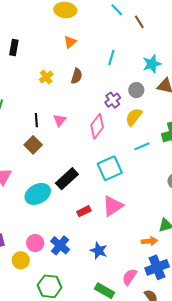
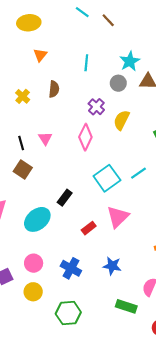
gray circle: (136, 90) -> (118, 83), moved
cyan line: (142, 146) -> (138, 173), moved
black rectangle: (67, 179) -> (65, 198), size x0.7
pink circle: (35, 243) -> (34, 263), moved

